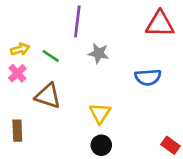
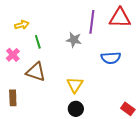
purple line: (77, 21) -> (92, 22), moved
yellow arrow: (20, 49) -> (22, 25), moved
green line: (51, 56) -> (38, 42), turned 40

